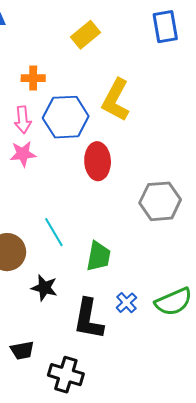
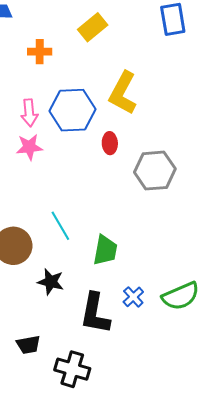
orange cross: (33, 78) -> (40, 52), moved
red ellipse: (98, 161) -> (110, 143), moved, size x0.6
gray hexagon: (160, 201) -> (155, 171), moved

